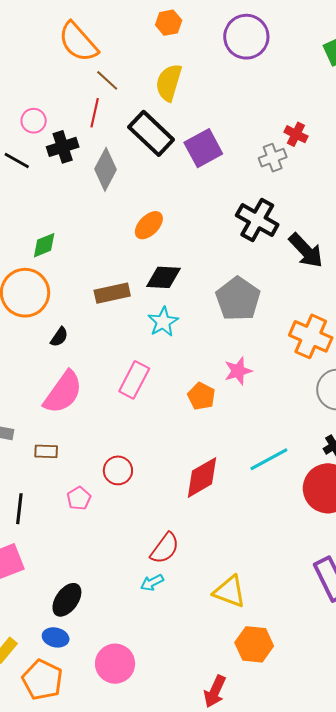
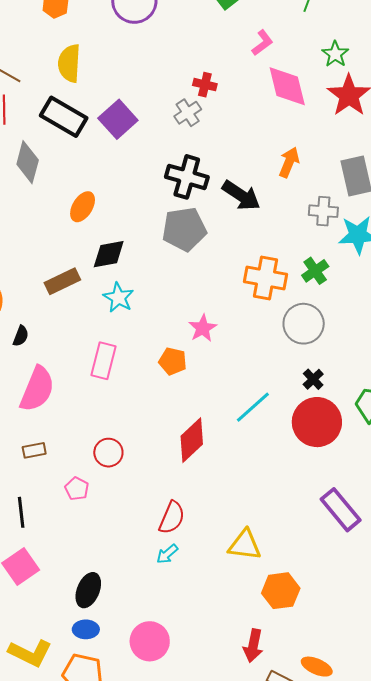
gray pentagon: (238, 299) -> (184, 229), moved, turned -30

